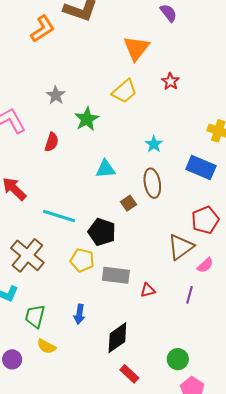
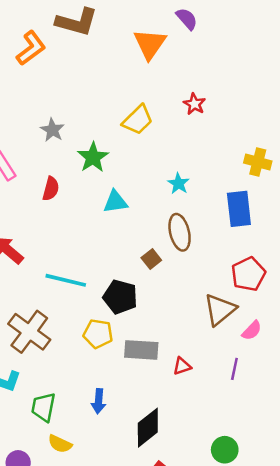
orange triangle: (136, 48) -> (150, 44), moved
blue rectangle: (201, 167) -> (239, 209), turned 64
cyan triangle: (105, 169) -> (115, 202), moved

